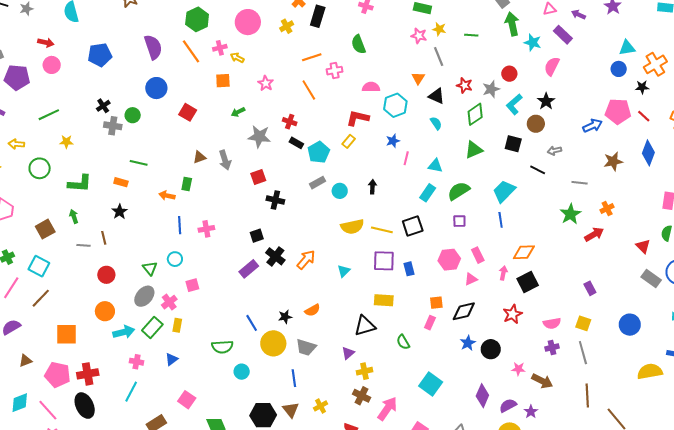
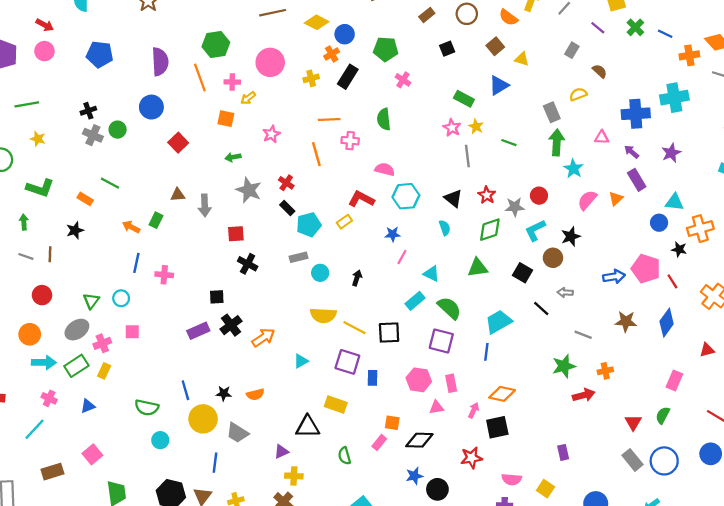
purple rectangle: (563, 35) -> (637, 180), moved
yellow arrow: (237, 58) -> (248, 98), turned -80
orange triangle: (418, 78) -> (616, 198), moved
green semicircle: (459, 191) -> (449, 308), turned 60
purple square: (459, 221) -> (441, 341), size x1.6

